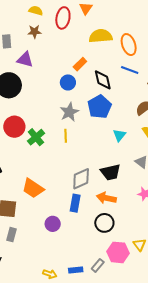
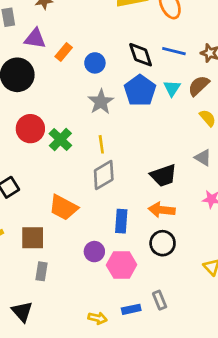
orange rectangle: (80, 64) -> (64, 52), moved
blue line: (130, 70) -> (174, 51), moved
cyan triangle: (119, 135) -> (172, 88), moved
yellow line: (66, 136) -> (101, 144), moved
gray diamond: (81, 179) -> (104, 175), moved
pink hexagon: (118, 252) -> (122, 265), moved
gray rectangle: (98, 265) -> (160, 300), turned -56

